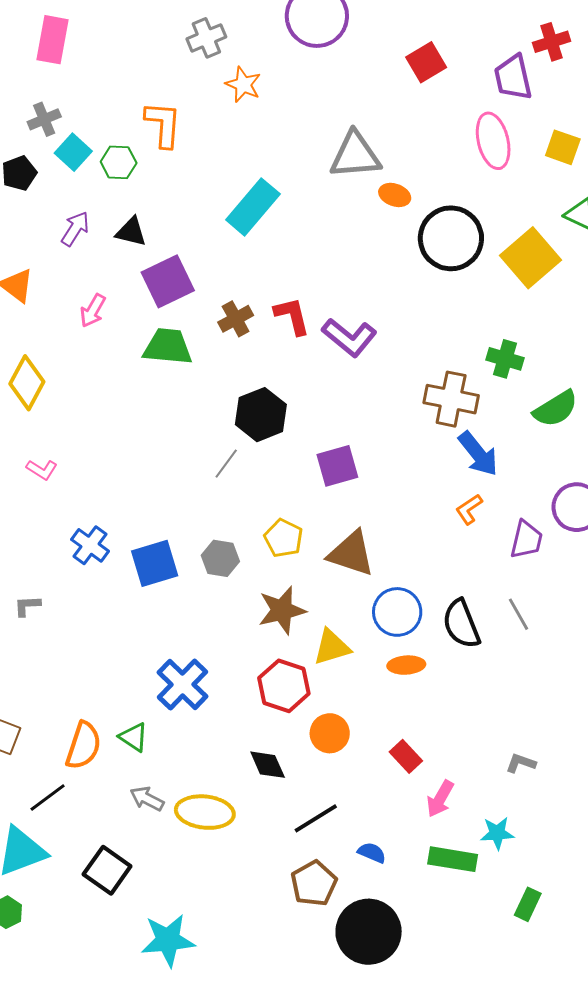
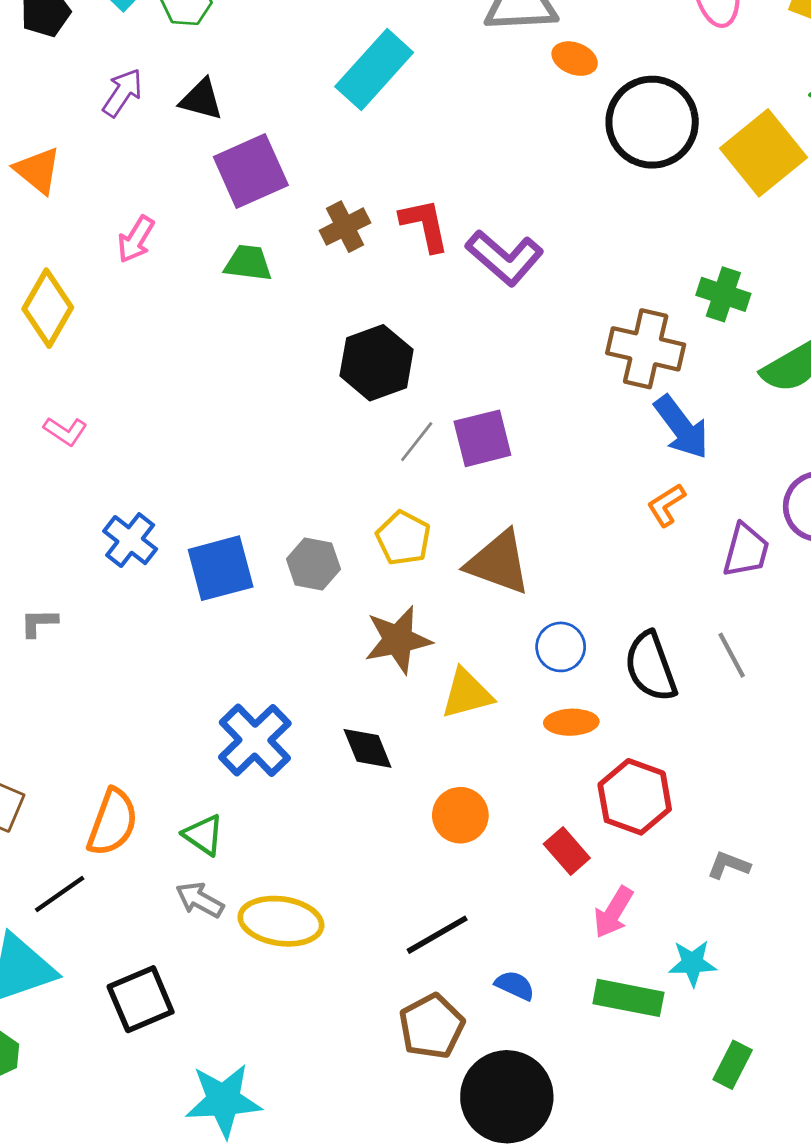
pink arrow: (93, 311) -> (136, 239), moved
green trapezoid: (168, 347) -> (248, 263), size x0.7
gray line: (226, 464) -> (417, 442), moved
blue circle: (397, 612) -> (561, 647), size x0.7
red hexagon: (284, 686) -> (635, 797), moved
green triangle: (133, 737) -> (203, 835), moved
black diamond: (268, 765) -> (368, 748), moved
black square: (107, 870) -> (141, 999), turned 30

